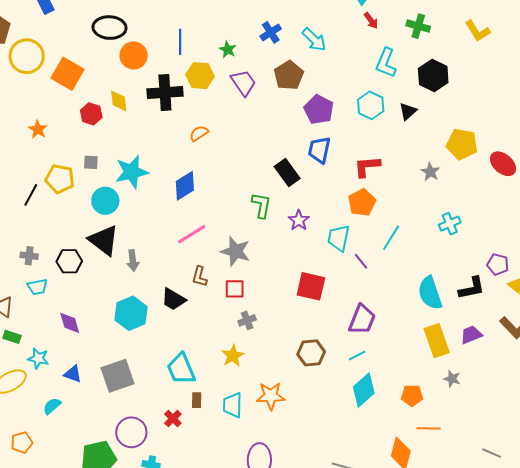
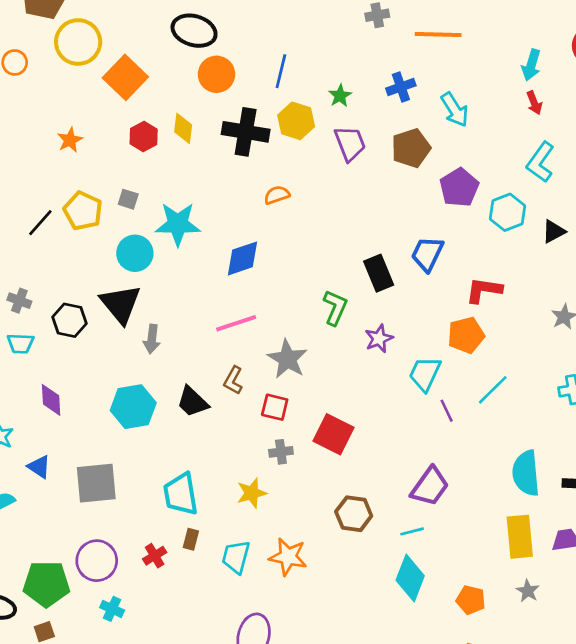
purple pentagon: (319, 110) -> (459, 188), moved
red square: (311, 286) -> (333, 434), moved
cyan diamond: (364, 390) -> (410, 578), turned -40

